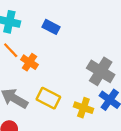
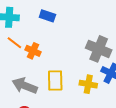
yellow rectangle: (48, 98) -> (55, 81), turned 70

